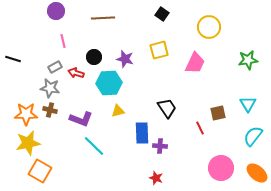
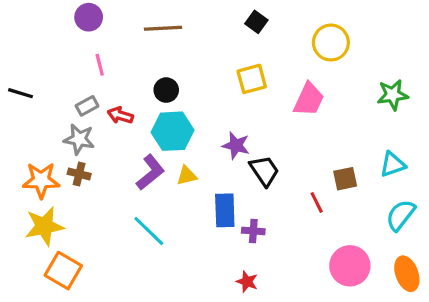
black circle: (94, 57) -> (166, 90), moved
purple star: (125, 59) -> (236, 145), moved
cyan triangle: (248, 104) -> (393, 164), turned 42
purple L-shape: (81, 119) -> (150, 172), moved, turned -60
orange ellipse: (257, 173) -> (407, 274), turned 30

